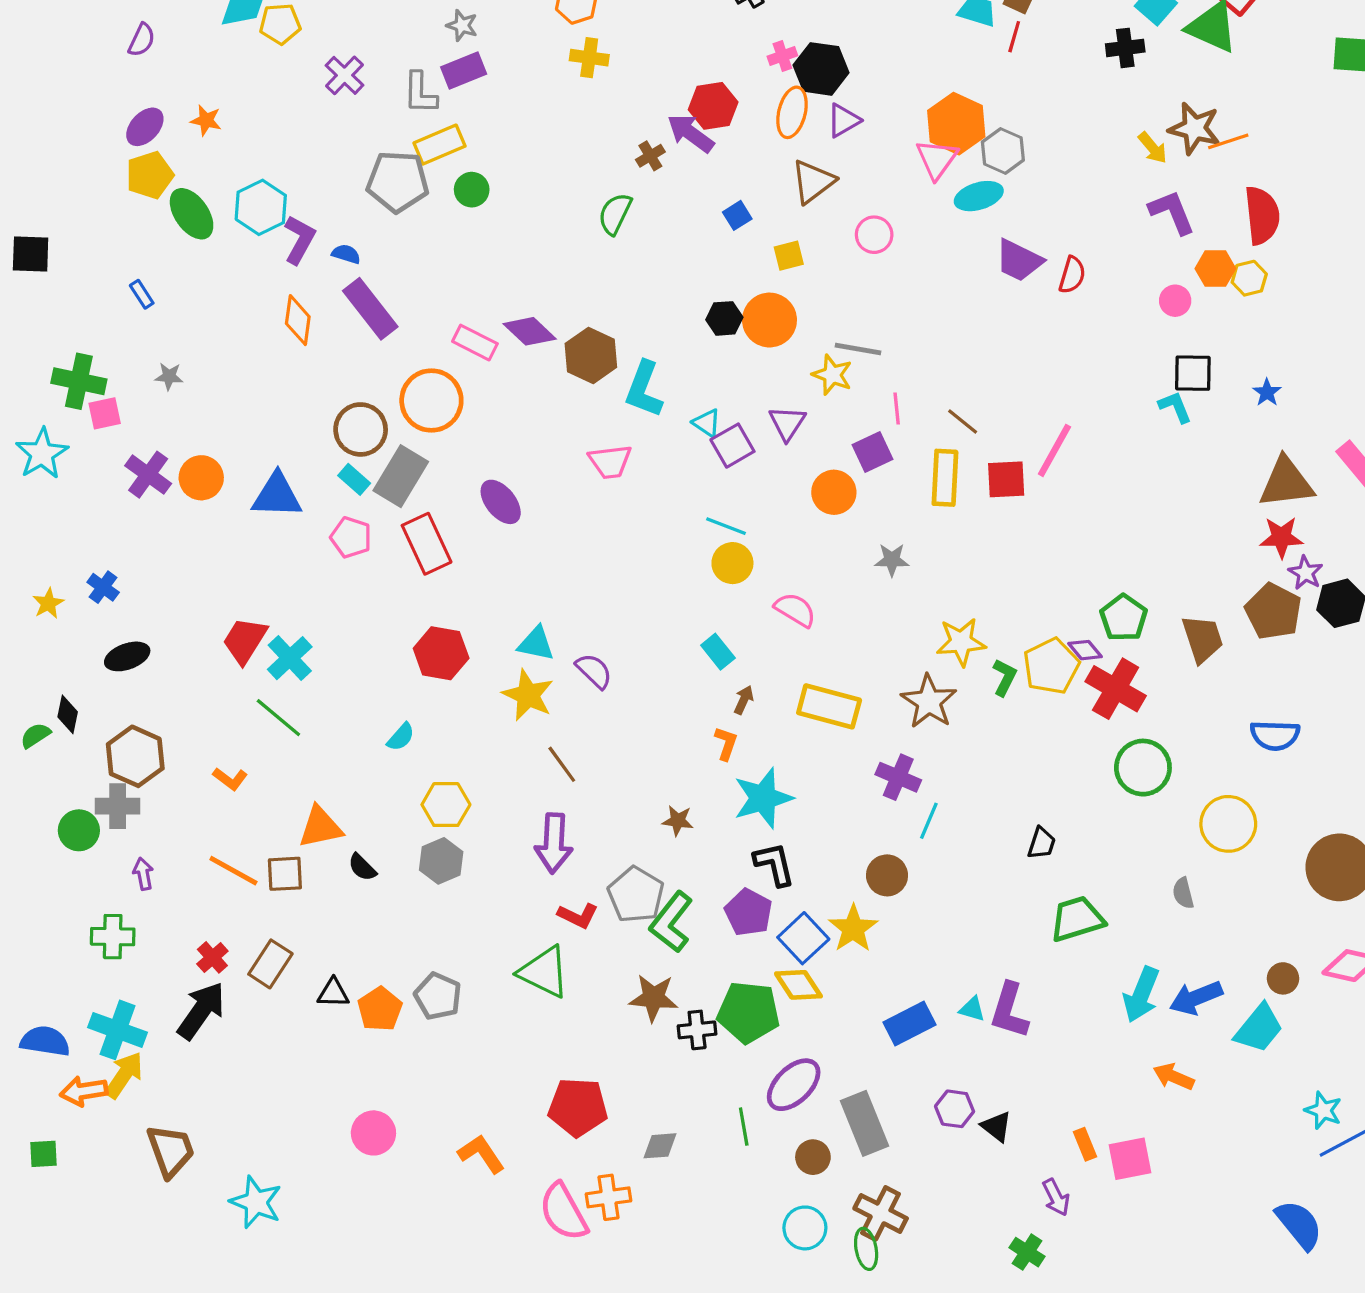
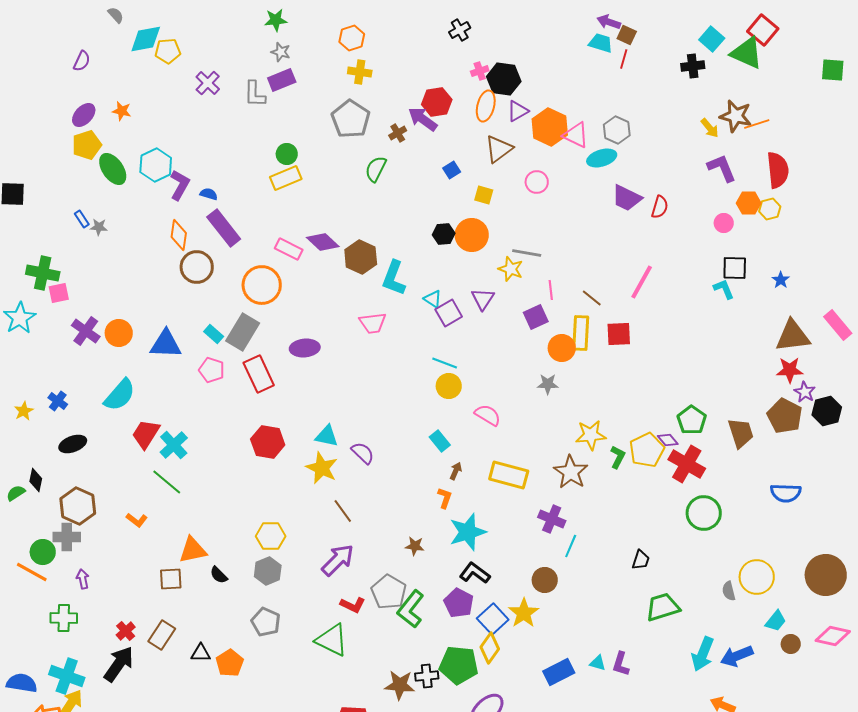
orange hexagon: (956, 124) -> (550, 127), moved
yellow rectangle: (439, 145) -> (286, 178), moved
pink triangle: (937, 159) -> (576, 135), turned -40
gray pentagon: (398, 182) -> (351, 119), moved, turned 30
yellow square: (789, 256) -> (484, 195), turned 30
gray star: (169, 376) -> (99, 227), moved
brown circle: (361, 429) -> (197, 267), moved
pink line: (1054, 450) -> (642, 282), moved
orange circle: (834, 492) -> (562, 348), moved
purple ellipse: (501, 502) -> (305, 348), turned -56
cyan semicircle: (401, 737) -> (120, 395), moved, size x1.8
yellow circle: (1228, 824) -> (757, 577), moved
purple arrow: (554, 843) -> (338, 560), turned -138
black L-shape: (774, 864) -> (475, 573), turned -40
orange line: (233, 871) -> (32, 572), moved
yellow diamond: (798, 985) -> (490, 648), turned 68
gray pentagon: (438, 996) -> (266, 622), moved
brown star: (654, 998) -> (400, 685), moved
purple L-shape: (1009, 1011) -> (621, 664), size x0.7
cyan trapezoid: (1259, 1028) -> (776, 621), moved, size x0.7

